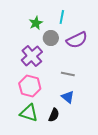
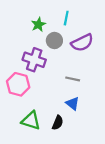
purple cross: (32, 56) -> (34, 60), turned -30
pink hexagon: (30, 86) -> (18, 84), moved

